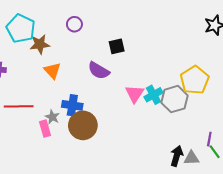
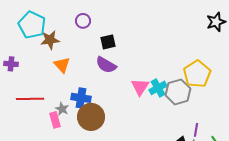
black square: (117, 46) -> (108, 42), moved
purple line: (209, 139) -> (196, 130), moved

